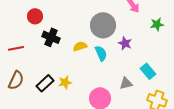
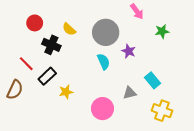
yellow semicircle: (80, 46) -> (69, 29), moved, turned -120
red line: (16, 48) -> (26, 64), moved, turned 56
black rectangle: (45, 83) -> (47, 76), moved

